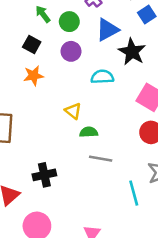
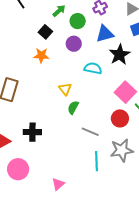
green arrow: (43, 14) -> (59, 11), turned 72
green semicircle: (89, 132) -> (73, 108), turned -72
gray line: (101, 159) -> (90, 132), moved

